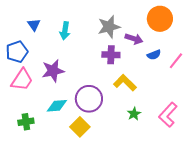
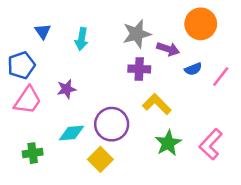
purple star: (53, 71) -> (66, 89), size x0.7
green star: (134, 114) -> (168, 143), size x1.5

